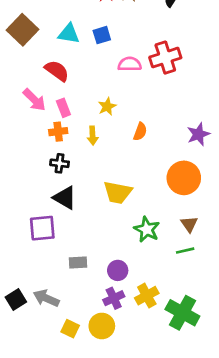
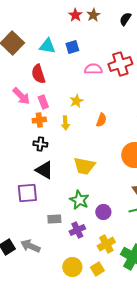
red semicircle: (57, 71) -> (38, 74), turned -144
green star: (147, 229) -> (79, 200), moved
purple circle: (118, 270) -> (103, 212), moved
purple cross: (114, 298) -> (77, 230), moved
yellow square: (70, 329) -> (97, 269), moved, turned 32

